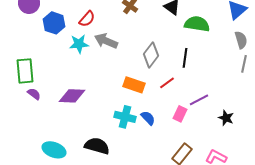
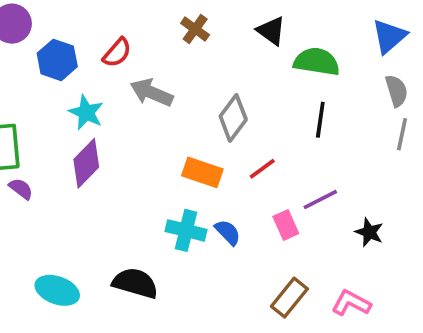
cyan star: (79, 44) -> (86, 113), moved, turned 30
black line: (185, 58) -> (320, 120), moved
purple diamond: (72, 96) -> (86, 163), moved, turned -48
pink rectangle: (180, 114) -> (286, 225), turned -49

